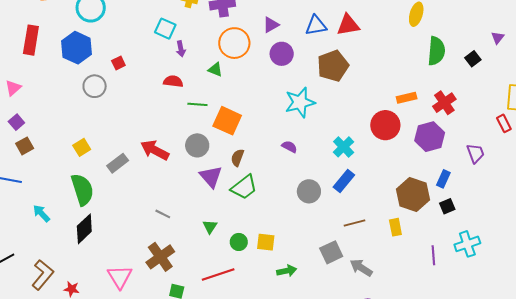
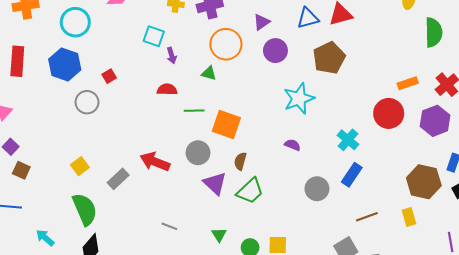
brown square: (25, 146) -> (21, 170), turned -30

